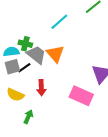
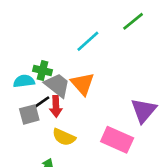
gray square: (12, 67) -> (29, 114), moved
red arrow: (41, 88) -> (56, 106), moved
yellow semicircle: (15, 95) -> (64, 137), moved

